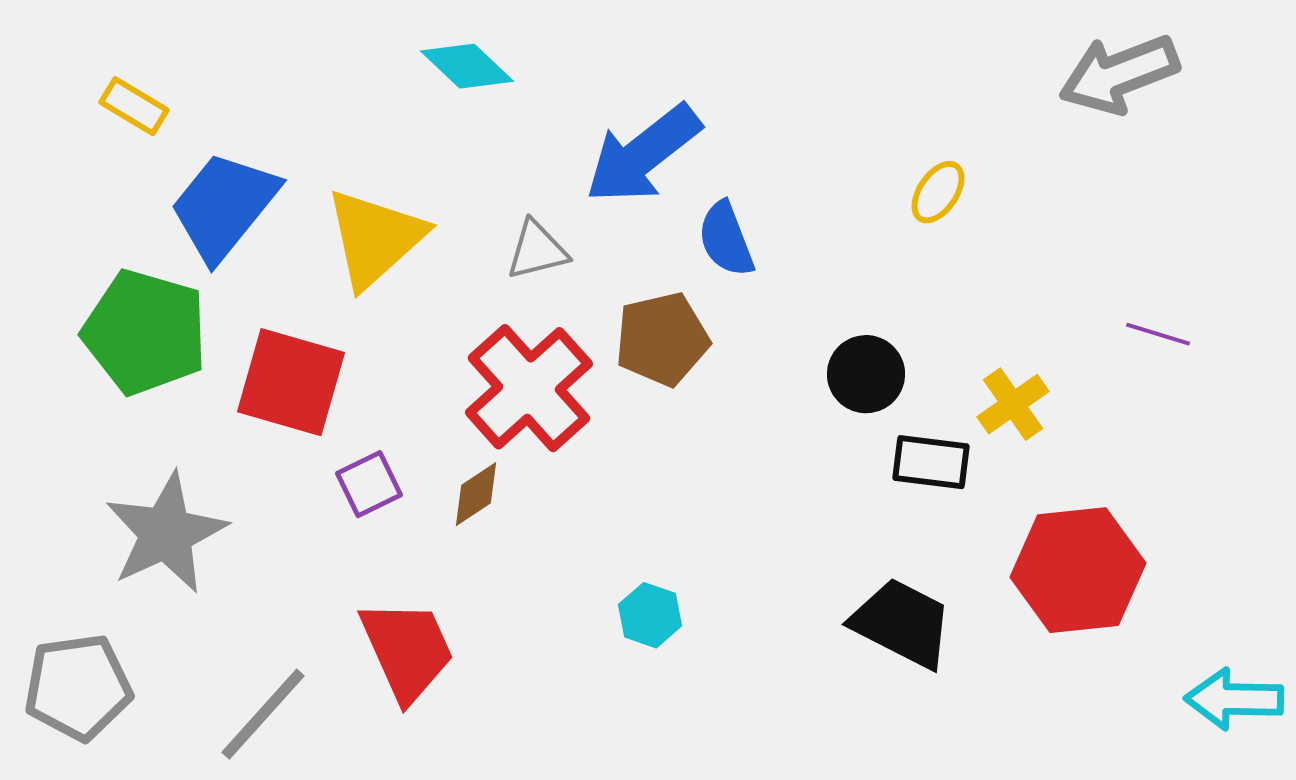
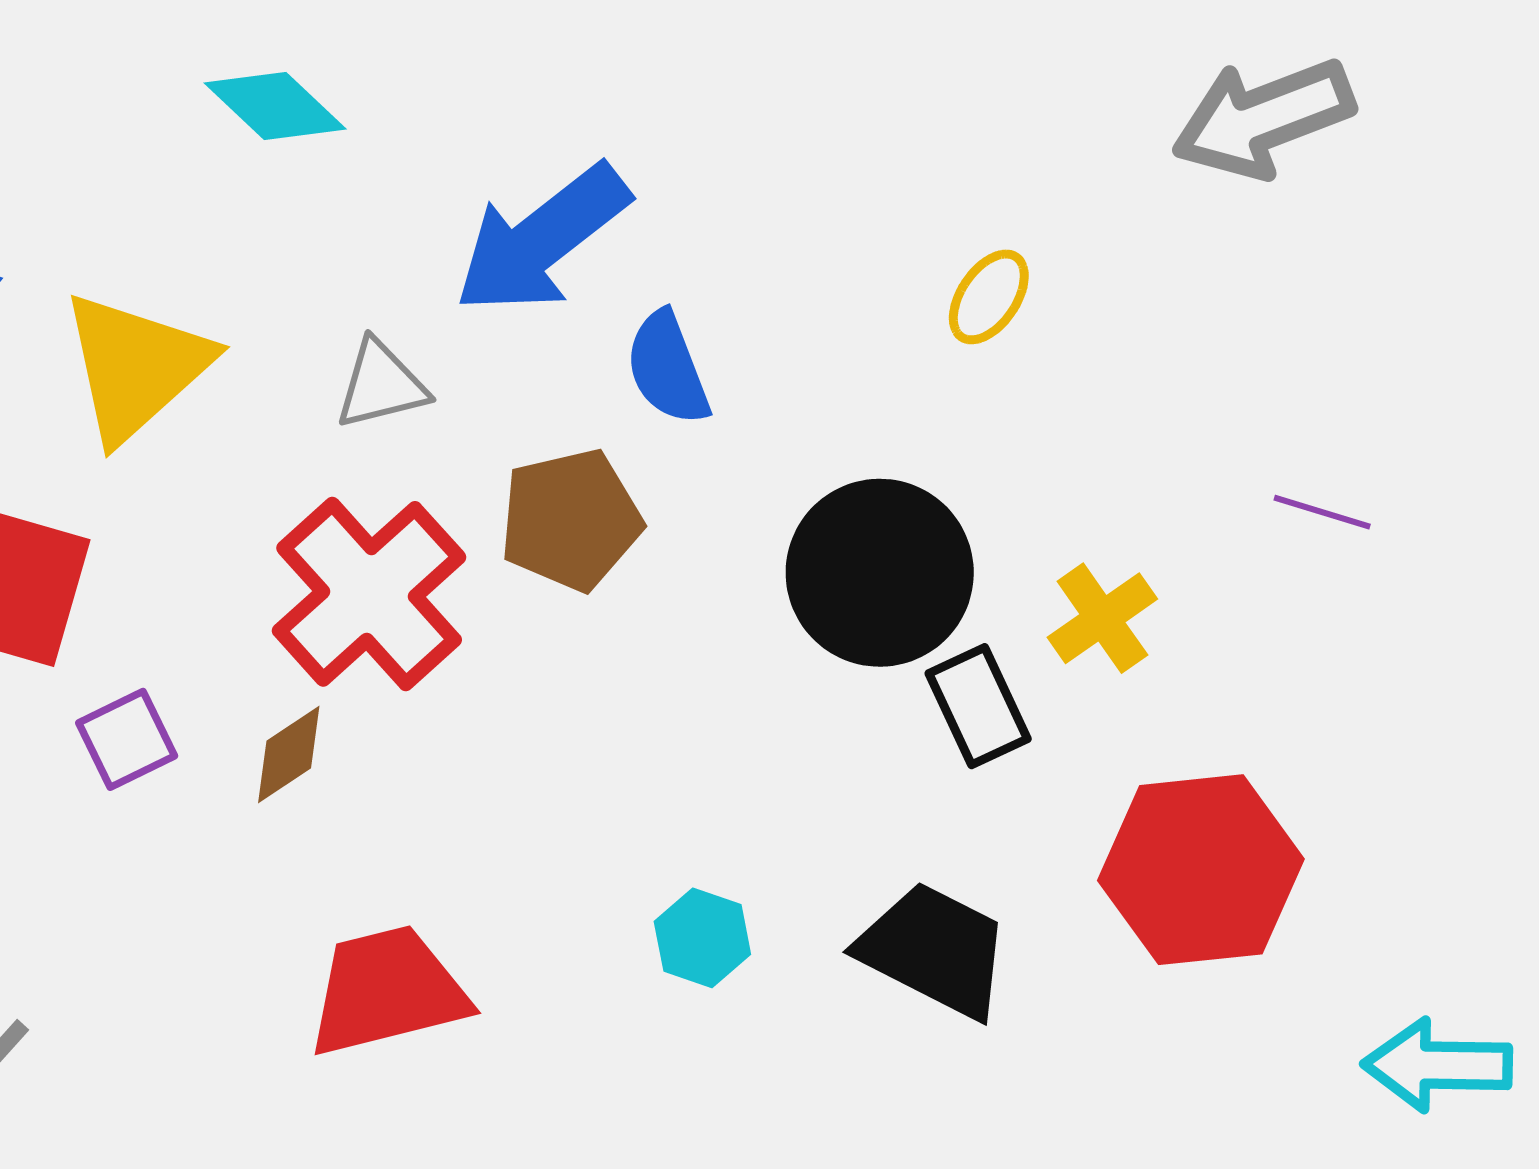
black circle: (866, 374) -> (880, 573), size x1.6
black rectangle: (931, 462) -> (978, 706), turned 58
cyan hexagon: (650, 615) -> (702, 938), moved
red trapezoid: (407, 650) -> (387, 991), moved, turned -80

